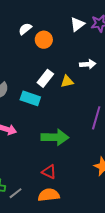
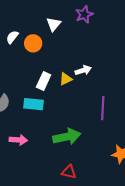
white triangle: (77, 24) -> (54, 24), moved
white arrow: (88, 64) -> (83, 70), moved

